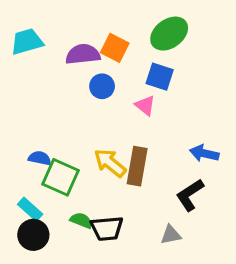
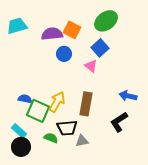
blue square: (160, 77) -> (100, 48), turned 30
yellow arrow: (110, 163) -> (57, 102), moved, turned 80
black trapezoid: (107, 228) -> (67, 128), moved
gray triangle: (171, 235) -> (82, 141), moved

